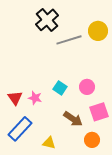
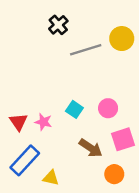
black cross: (47, 20) -> (58, 25), size x0.7
yellow triangle: (49, 143) -> (51, 178), moved

